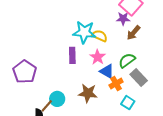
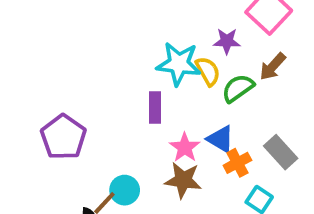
purple star: (123, 19) -> (227, 41), moved
yellow semicircle: (100, 36) -> (208, 71), turned 35
pink star: (98, 57) -> (185, 147), moved
green semicircle: (127, 60) -> (238, 88), moved

